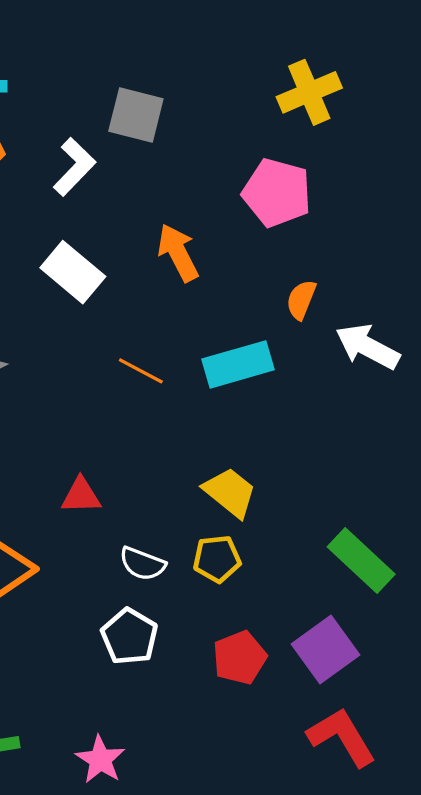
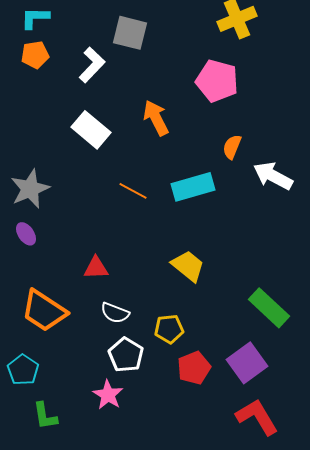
yellow pentagon: (217, 559) -> (169, 329), moved
white semicircle: (142, 564) -> (115, 313), moved
pink star: (100, 760) -> (108, 395), moved

